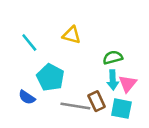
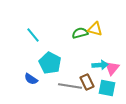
yellow triangle: (72, 35) -> (95, 29), moved
green semicircle: (113, 57) -> (80, 33), moved
cyan arrow: (113, 80) -> (100, 65), turned -91

